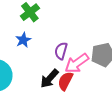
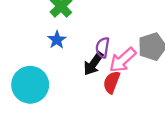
black arrow: (49, 79) -> (93, 64), moved

